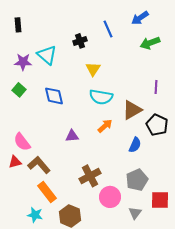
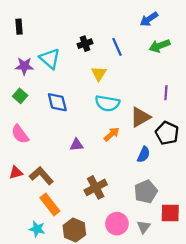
blue line: (108, 29) -> (117, 47), moved
pink semicircle: (22, 142) -> (20, 134), moved
pink circle: (110, 197) -> (117, 224), moved

